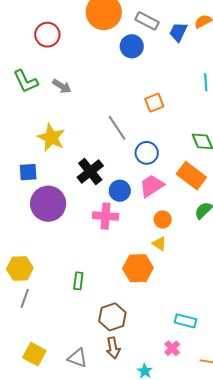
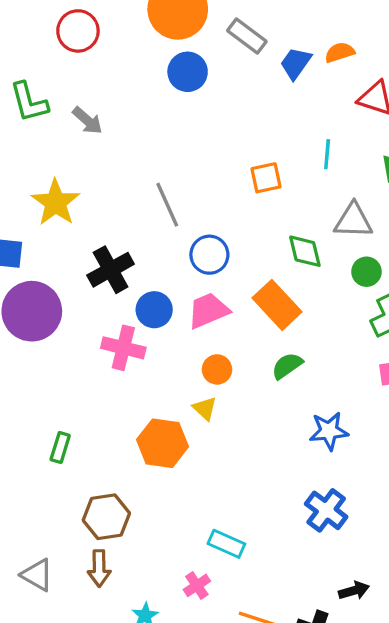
blue circle: (132, 46) -> (188, 72), moved
orange square: (154, 103) -> (266, 178), moved

